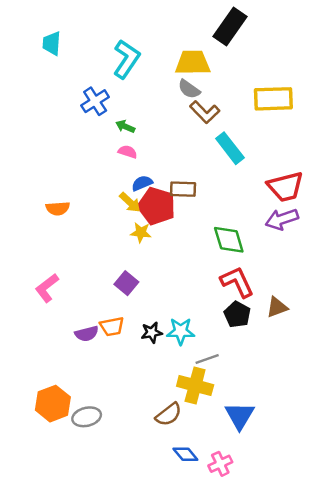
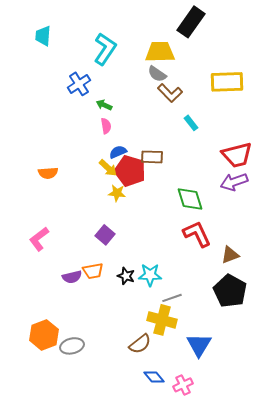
cyan rectangle: (230, 148) -> (191, 123), size x0.6
pink semicircle: (128, 152) -> (106, 126), turned 63
black pentagon: (237, 314) -> (230, 291), moved, size x1.5
black star: (152, 332) -> (126, 276), turned 30

